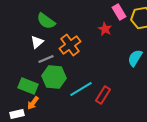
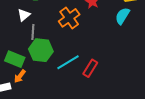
orange cross: (70, 45) -> (69, 18), moved
cyan semicircle: (135, 58) -> (122, 16), moved
gray line: (46, 59) -> (33, 32), turned -63

